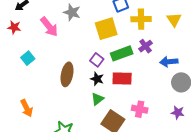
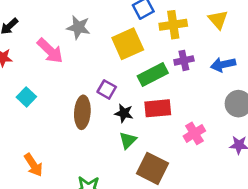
purple cross: (146, 46) -> (184, 60), turned 32
purple square: (97, 60) -> (107, 89), moved
blue arrow: (169, 62) -> (223, 64), moved
pink cross: (140, 109) -> (194, 133), moved, turned -35

